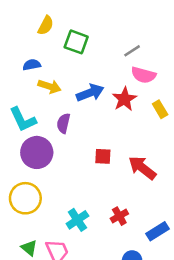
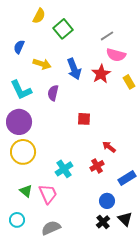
green square: (76, 42) -> (63, 29), turned 30
blue semicircle: (32, 65) -> (19, 47), moved, turned -56
blue arrow: (90, 93) -> (74, 69), turned 90
purple circle: (37, 152) -> (19, 122), moved
red arrow: (142, 168) -> (109, 147), moved, size x0.6

